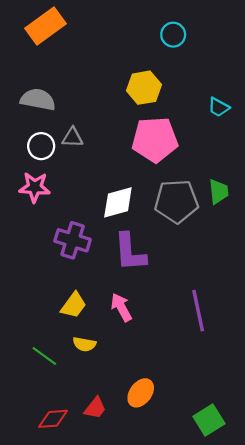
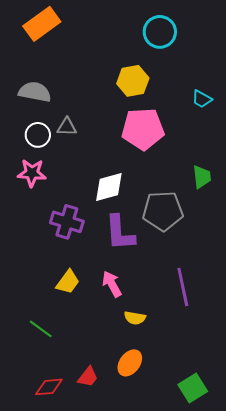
cyan circle: (173, 35) -> (160, 32), size x1.4
gray pentagon: (176, 201) -> (163, 211), moved
yellow semicircle: (84, 344) -> (135, 318), moved

